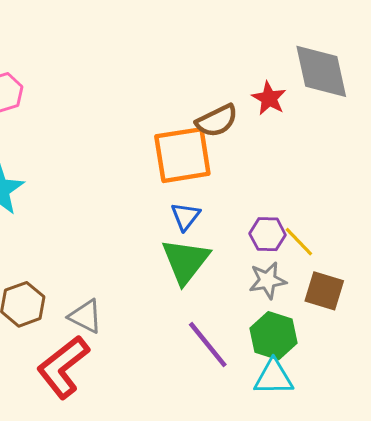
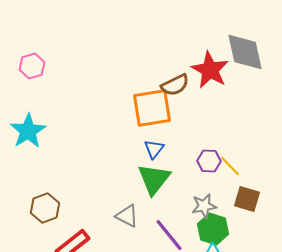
red star: (269, 98) -> (210, 70), size x1.6
gray star: (268, 280) -> (204, 206), moved
gray triangle: (85, 316) -> (127, 216), moved

